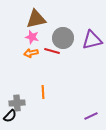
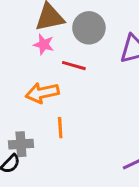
gray circle: (63, 38) -> (89, 28), moved
orange arrow: (31, 53) -> (42, 93), moved, size x1.5

